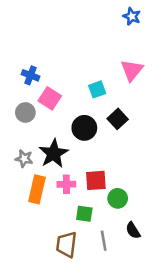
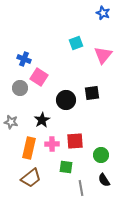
cyan square: (97, 89) -> (76, 43), moved
black square: (118, 119) -> (92, 93), turned 35
black star: (54, 154) -> (42, 120), size x0.7
gray star: (24, 159) -> (11, 122), moved
green circle: (118, 198) -> (101, 155), moved
brown trapezoid: (66, 244) -> (31, 178), moved, turned -135

